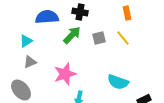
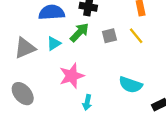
cyan triangle: (26, 41) -> (54, 44), moved
gray triangle: (30, 62) -> (25, 48), moved, size x1.5

